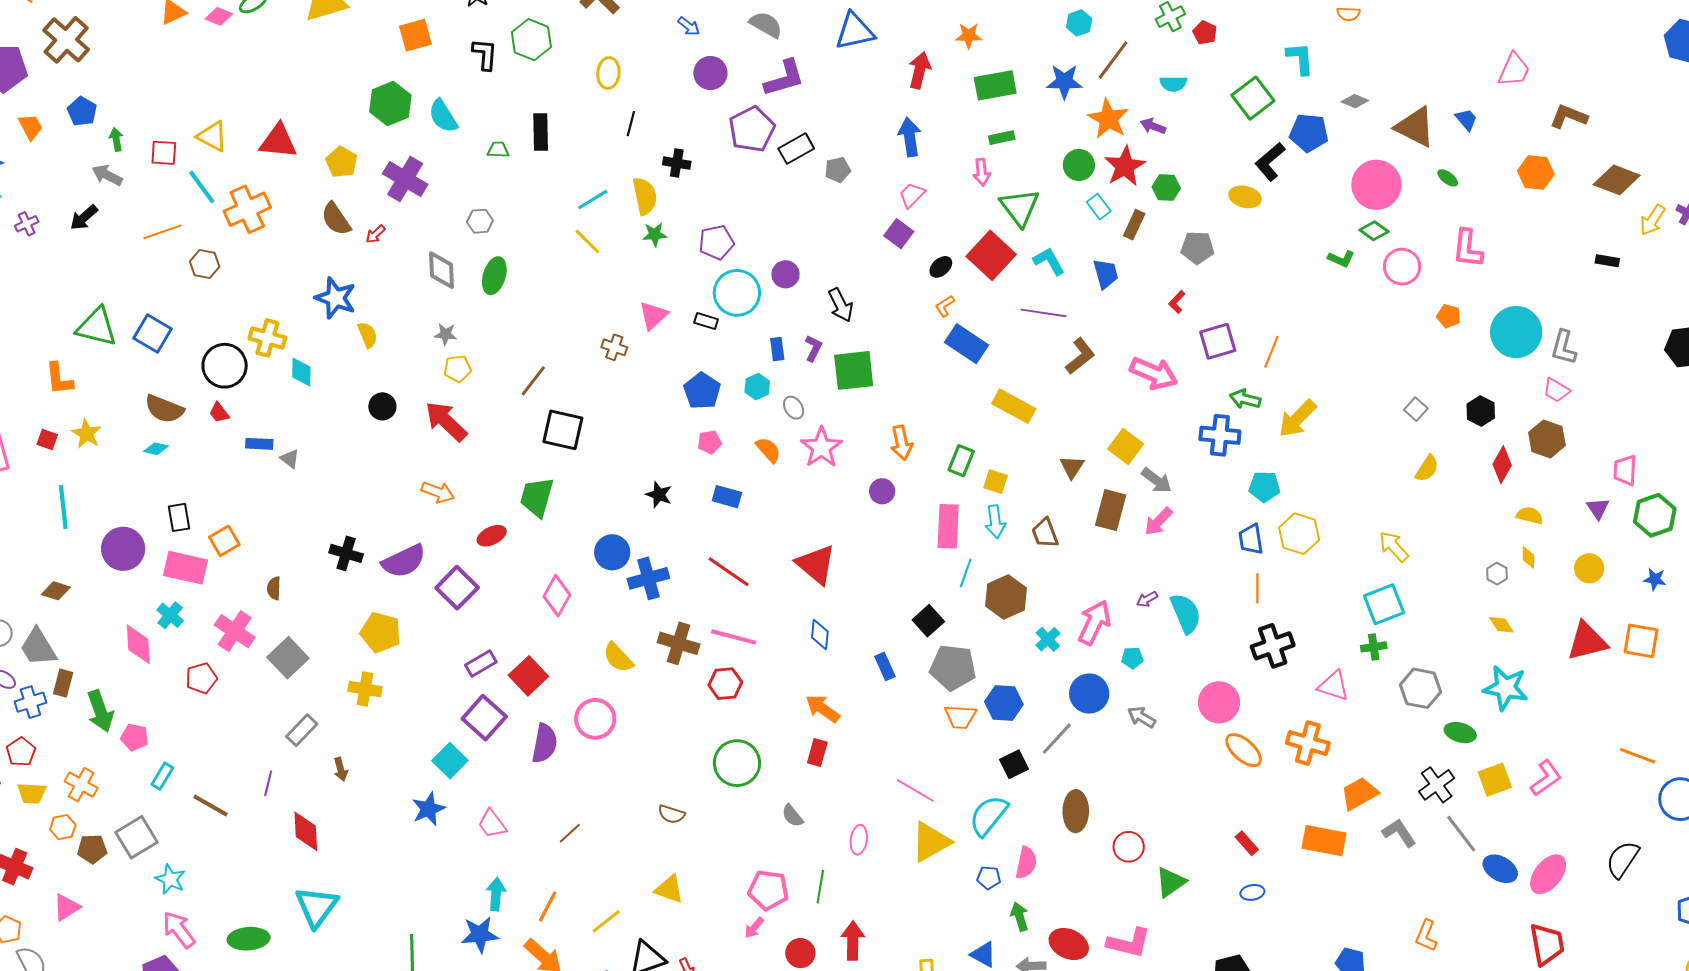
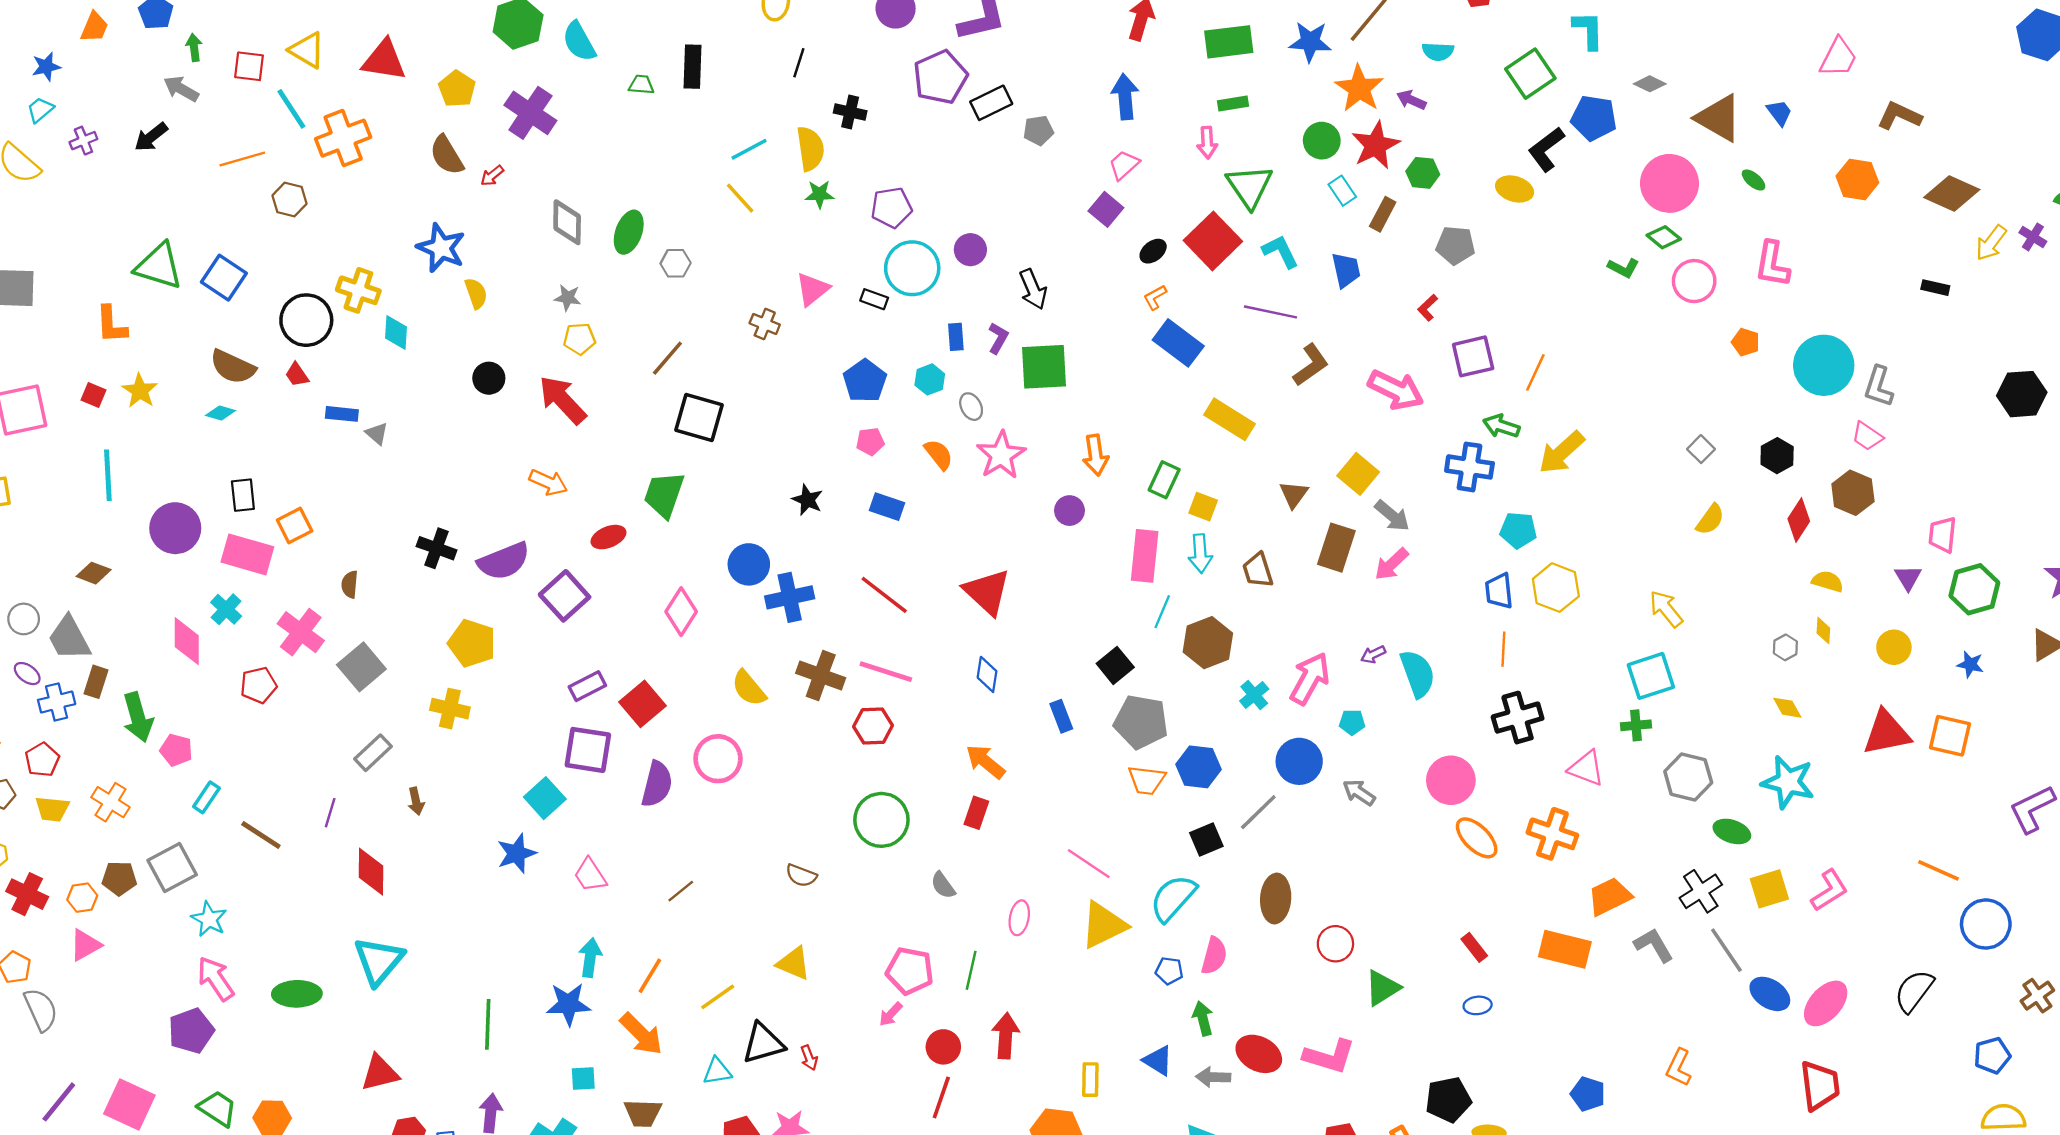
orange trapezoid: (31, 127) -> (94, 27), turned 48
gray hexagon: (480, 221) -> (676, 263), moved
purple square: (484, 718) -> (588, 750), turned -36
orange hexagon: (63, 827) -> (82, 898), moved

